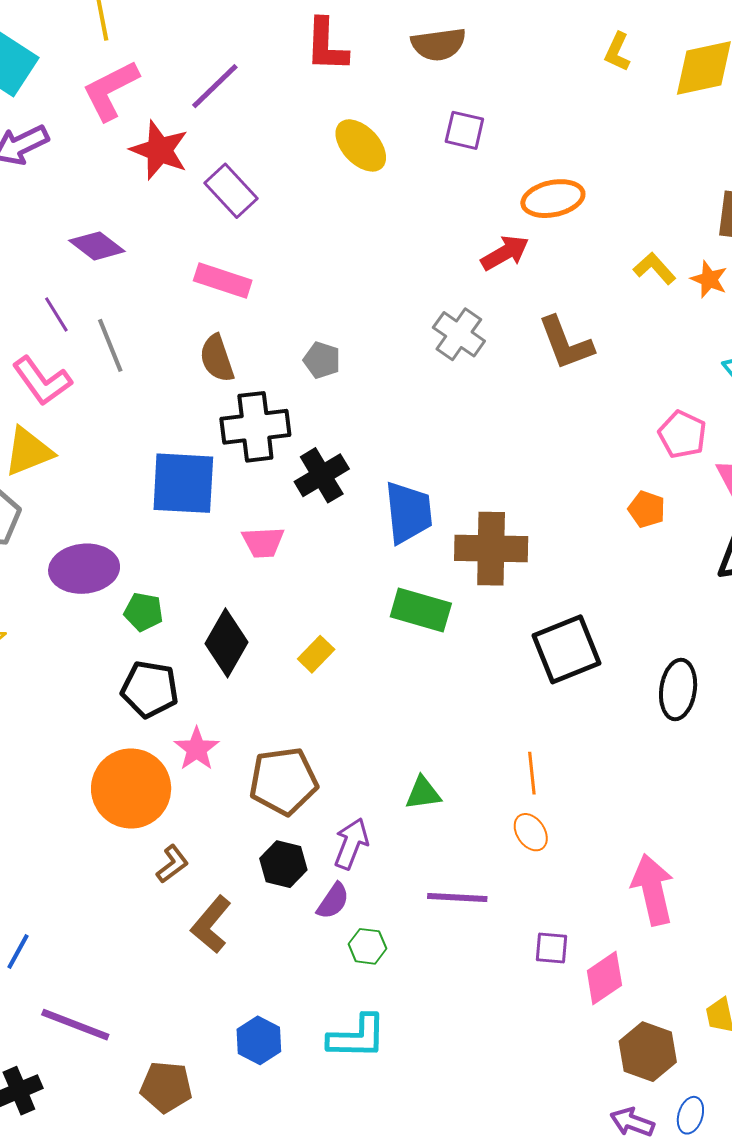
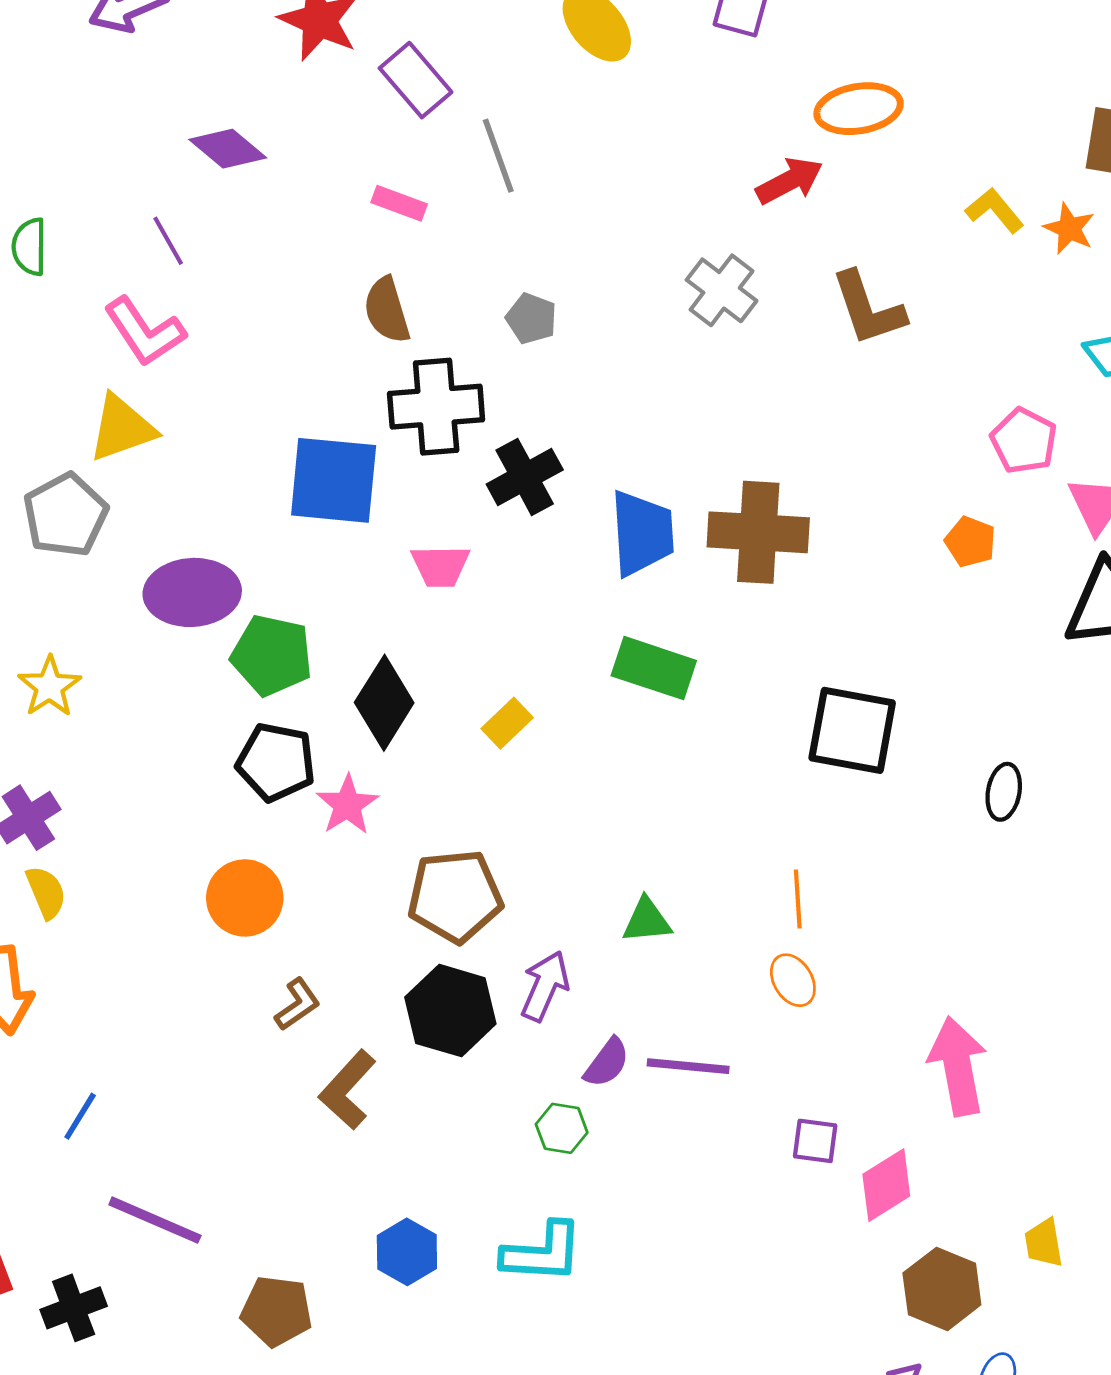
pink rectangle: (223, 281) -> (399, 203), size x0.7
gray line: (110, 345) -> (498, 156), moved
brown cross: (491, 549) -> (758, 532), moved
green pentagon: (144, 612) -> (272, 655), size x1.5
black square: (566, 649) -> (852, 730), turned 30
black ellipse: (678, 689) -> (1004, 792), size x0.7
pink star: (197, 749) -> (347, 805), moved
orange circle: (131, 789) -> (245, 898), size x0.7
black hexagon: (283, 864) -> (450, 1011), size x1.4
purple semicircle: (333, 901) -> (607, 1063), moved

